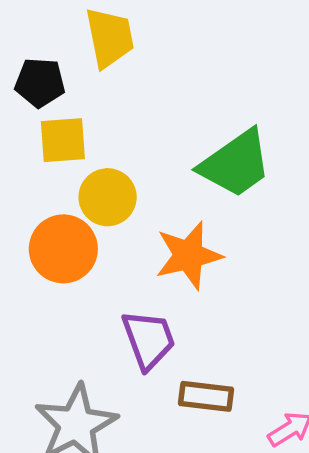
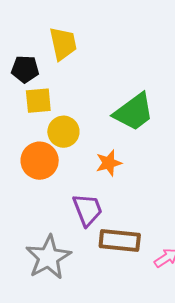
orange star: (189, 255) -> (109, 163), size x0.7
brown rectangle: (206, 396) -> (120, 241), size x1.4

